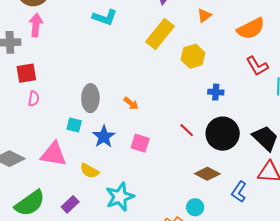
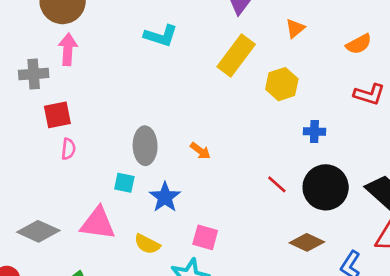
orange semicircle: (251, 29) -> (359, 44), size x0.7
red L-shape: (257, 66) -> (369, 94), turned -40
pink square: (140, 143) -> (205, 237), moved

